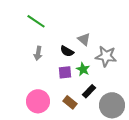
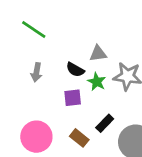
gray triangle: (84, 39) -> (98, 54), turned -48
green star: (83, 69) -> (97, 82), moved

